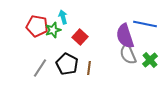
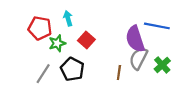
green star: (53, 30) -> (57, 43), moved
gray semicircle: (128, 54) -> (138, 58), turned 50
brown line: (89, 68) -> (119, 72), moved

